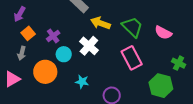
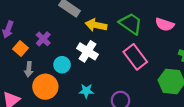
purple cross: (53, 36) -> (43, 39), moved
gray arrow: (22, 53) -> (29, 69), moved

